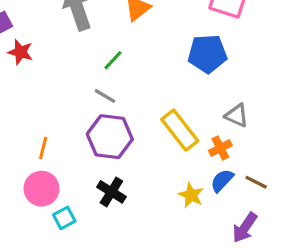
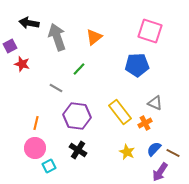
gray line: (105, 96) -> (56, 88), moved
blue semicircle: (222, 181) -> (154, 149), moved
brown line: (256, 182) -> (173, 153), moved

